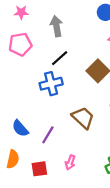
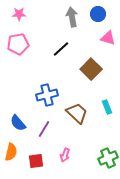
gray arrow: (56, 26) -> (72, 17), moved
black line: (60, 58) -> (61, 49), moved
blue cross: (51, 84) -> (47, 95), moved

